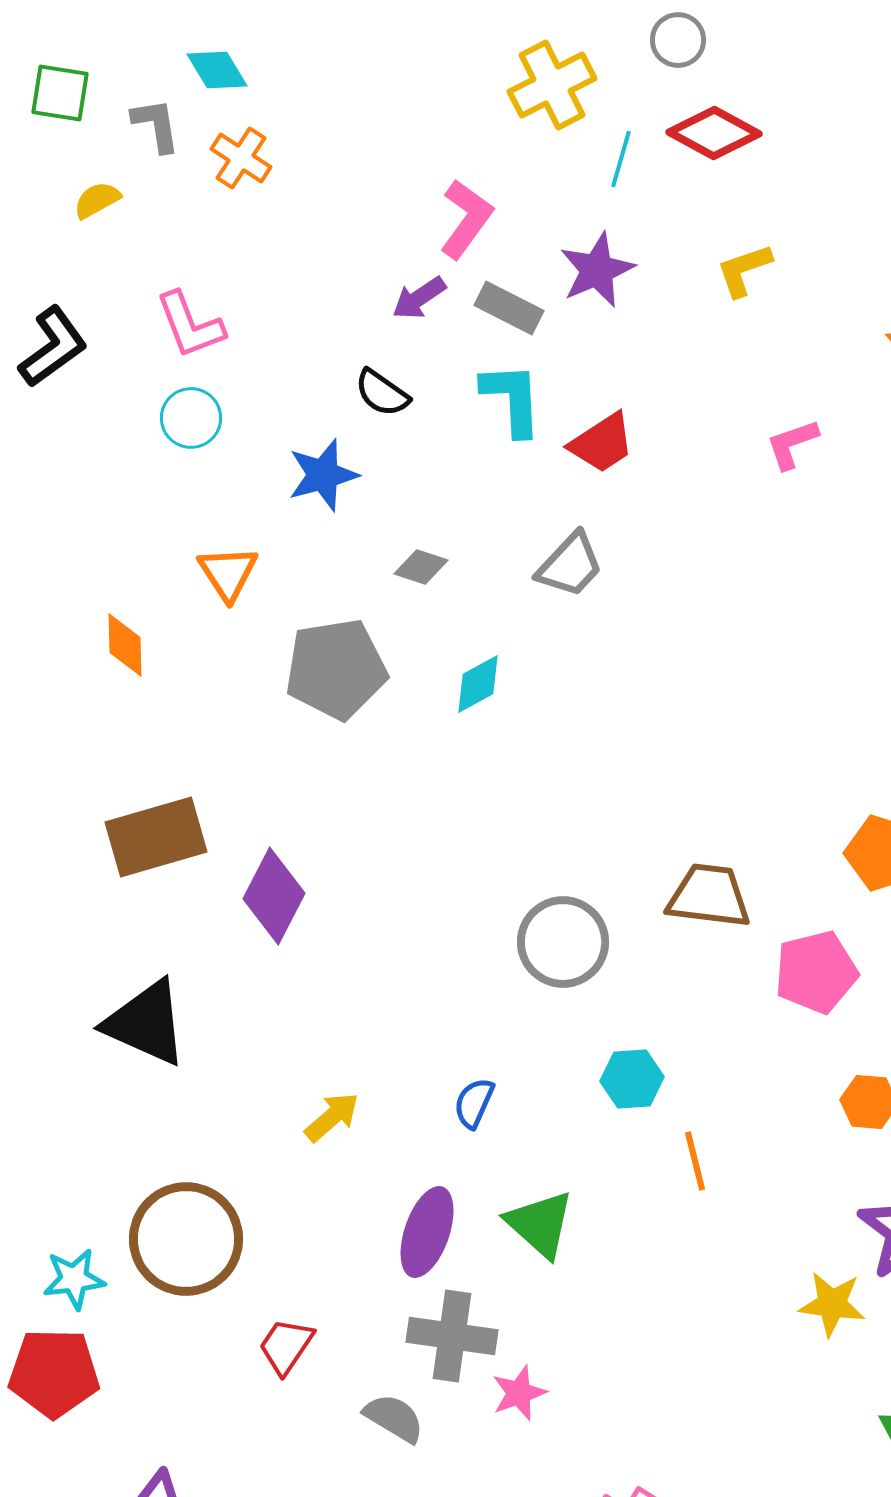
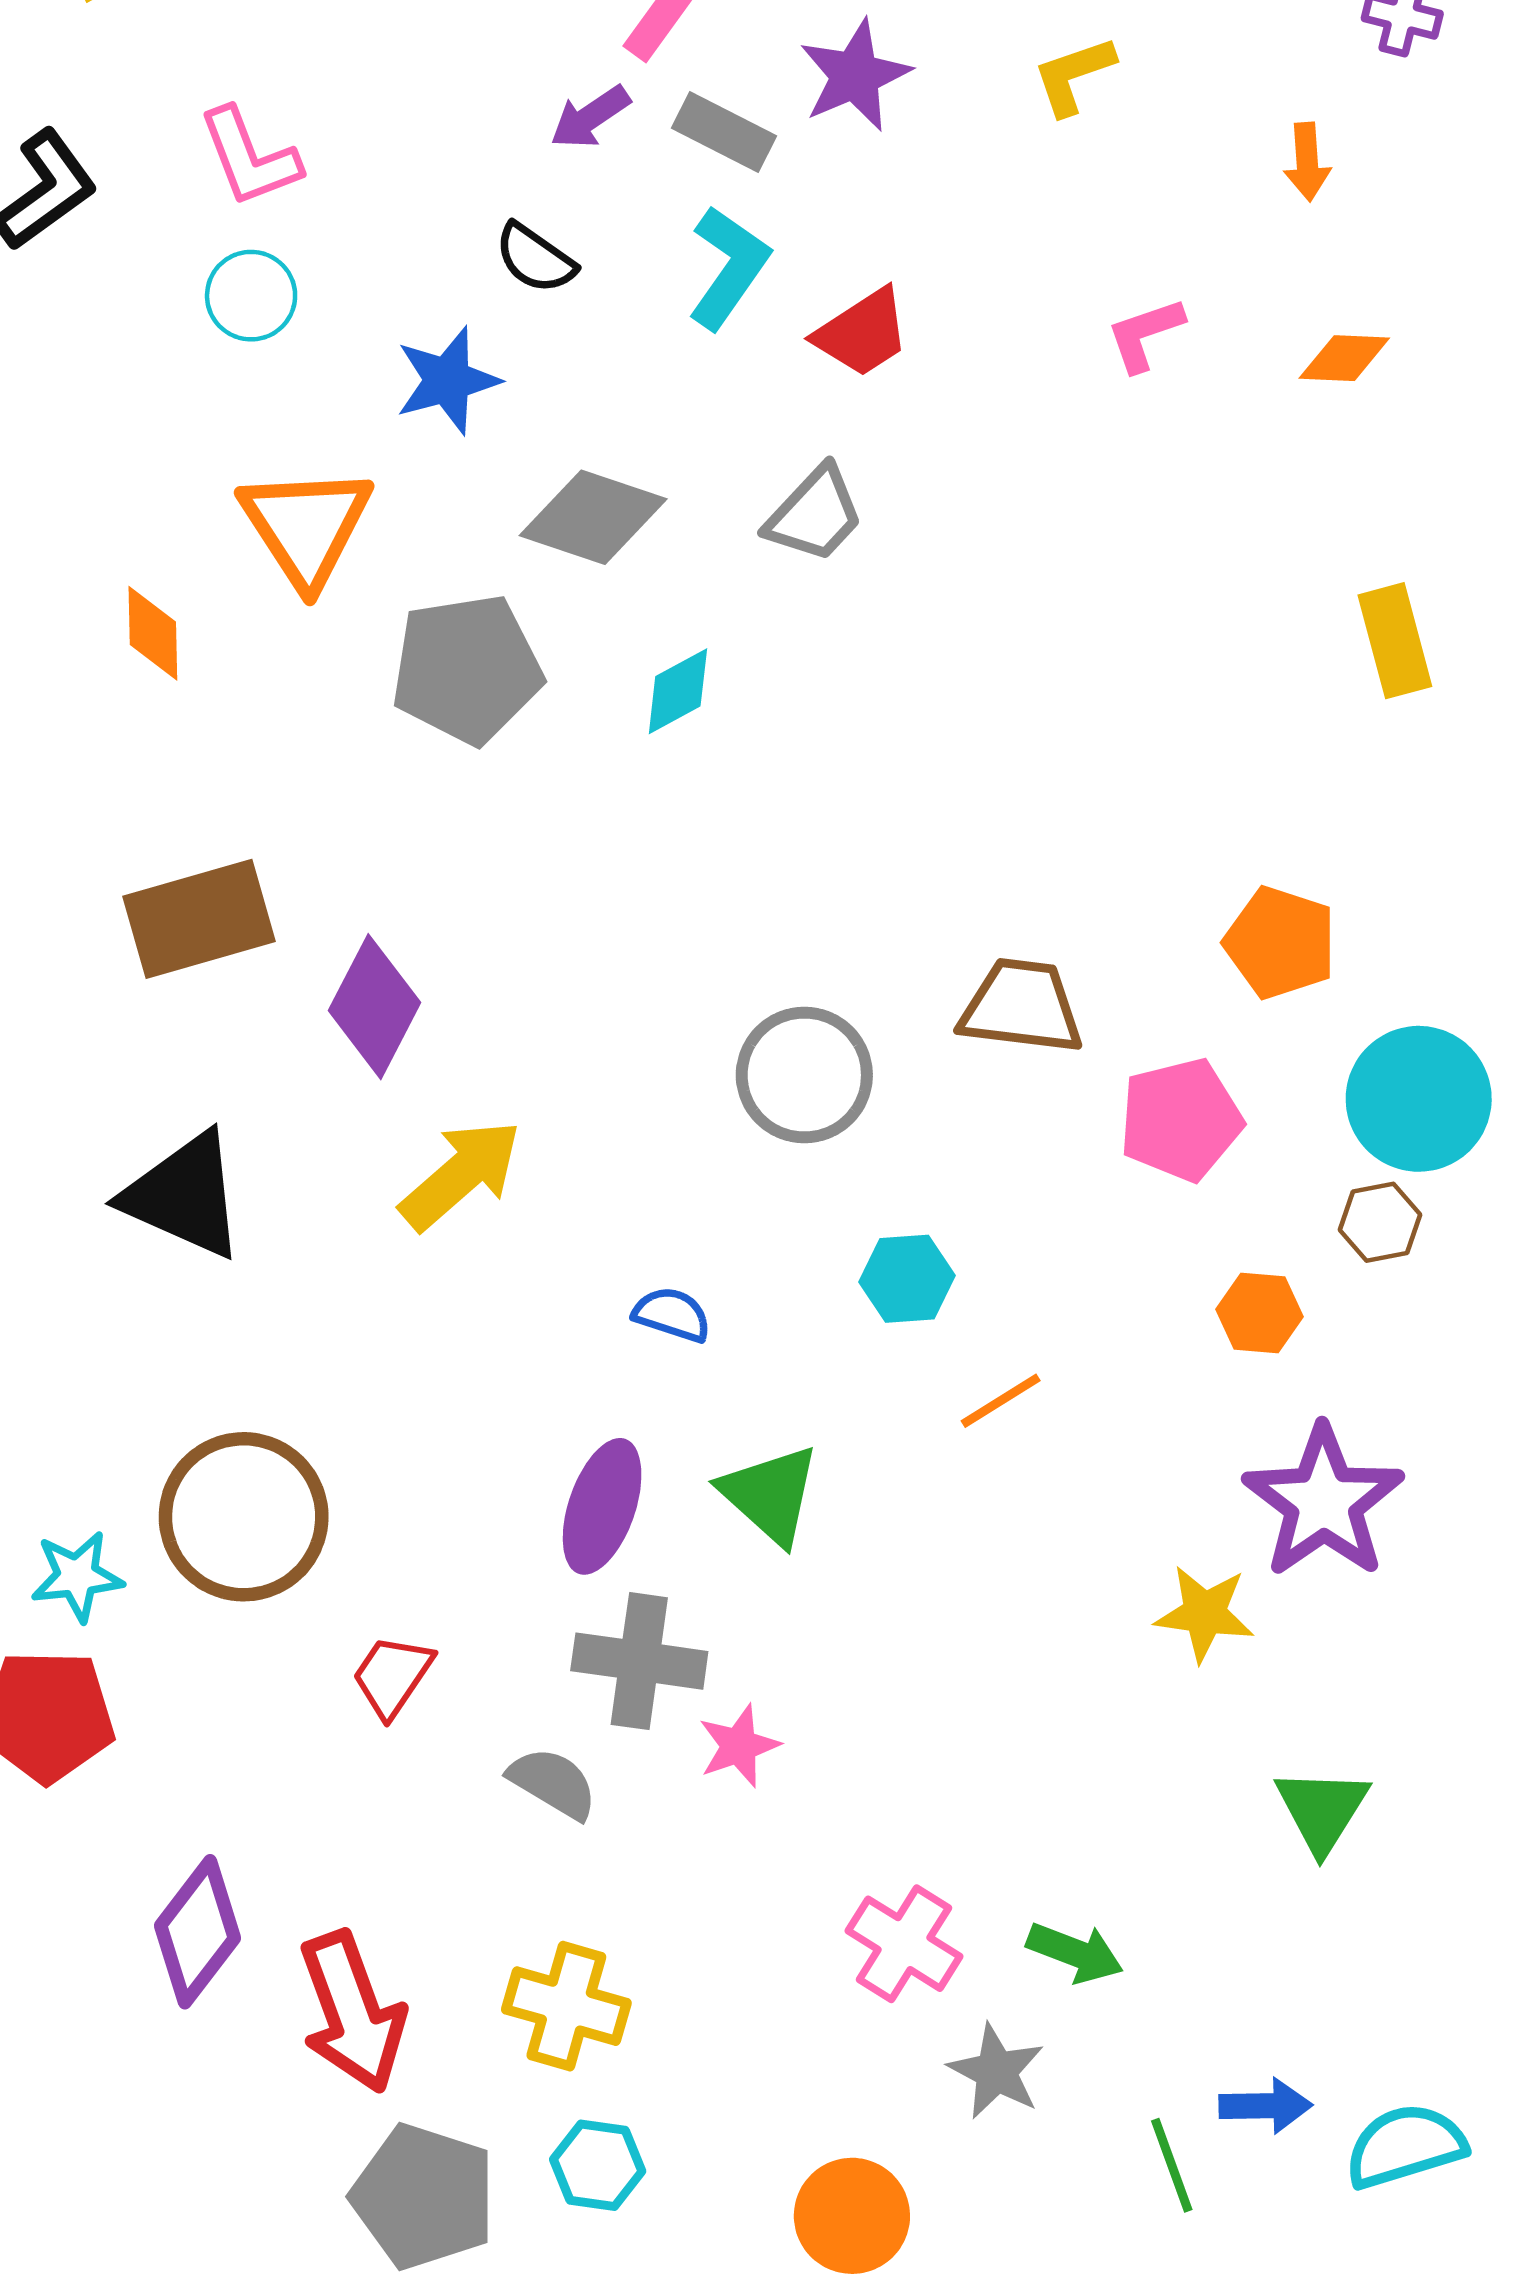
cyan L-shape: (512, 399) -> (729, 267), turned 38
gray diamond: (421, 567) -> (593, 517), size x1.8
orange triangle: (228, 573) -> (306, 526), size x1.5
blue semicircle: (474, 1103) -> (672, 1314), turned 84
yellow arrow: (332, 1117) -> (461, 1175), moved, size x1.5
orange line: (695, 1161) -> (1001, 1401), turned 72

